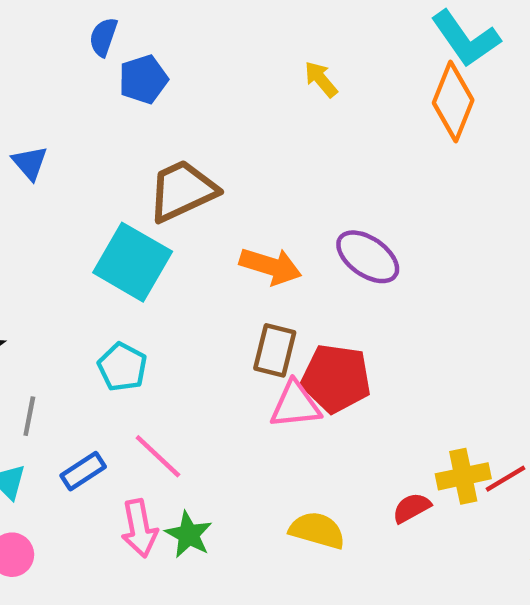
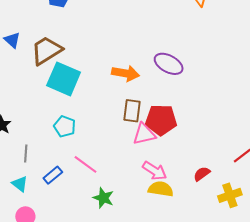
brown trapezoid: (182, 191) -> (46, 50), moved
yellow cross: (463, 476) -> (230, 195), moved
pink arrow: (139, 528) -> (155, 171), moved, turned -40

